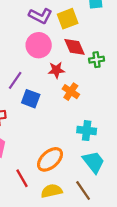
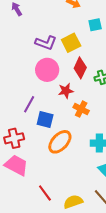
red diamond: (75, 47) -> (80, 68), turned 55
orange ellipse: (50, 159) -> (60, 142), moved

